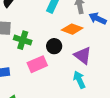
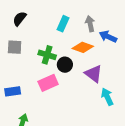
green cross: (23, 40) -> (47, 55), moved
cyan arrow: (79, 80) -> (107, 97), moved

